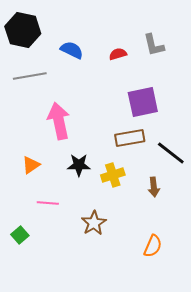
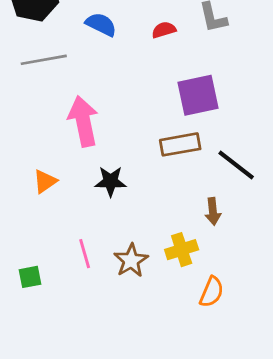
yellow cross: (113, 175) -> (182, 250), moved
pink line: (48, 203) -> (85, 254), moved, turned 70
green square: (20, 235) -> (30, 277), turned 30

